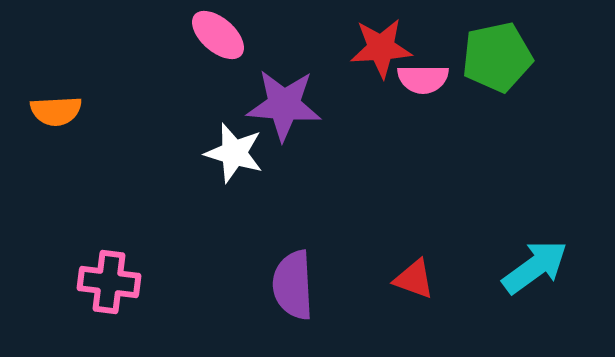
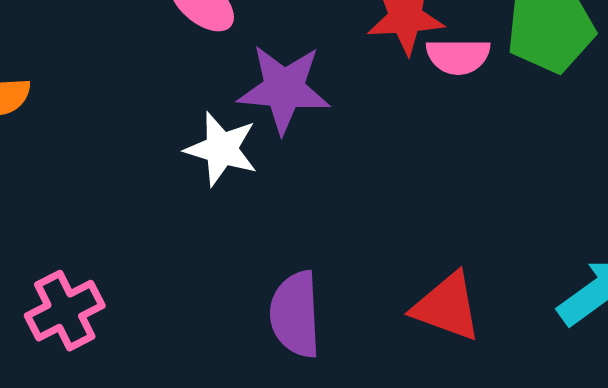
red triangle: (414, 279) -> (447, 307), size x1.4
pink cross: (109, 282) -> (65, 311), turned -34

